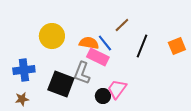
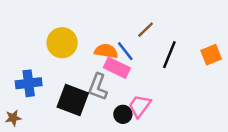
brown star: (22, 99) -> (13, 118), moved

